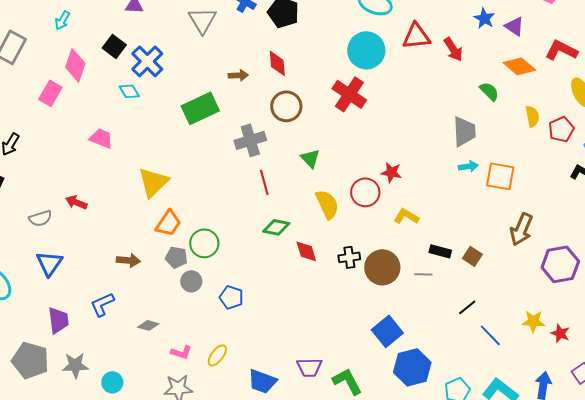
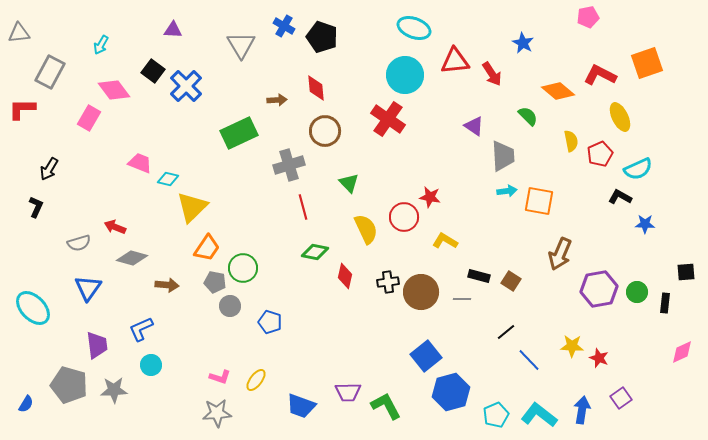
purple triangle: (514, 26) -> (474, 126), moved
pink diamond: (75, 65) -> (114, 90), turned -56
cyan diamond: (129, 91) -> (168, 179), moved, turned -45
red diamond: (306, 251) -> (345, 276), turned 30
gray diamond: (148, 325) -> (132, 258), moved, size x1.4
cyan circle: (112, 382) -> (151, 365), moved

